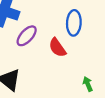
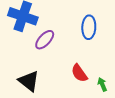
red semicircle: (57, 48) -> (79, 73), moved

